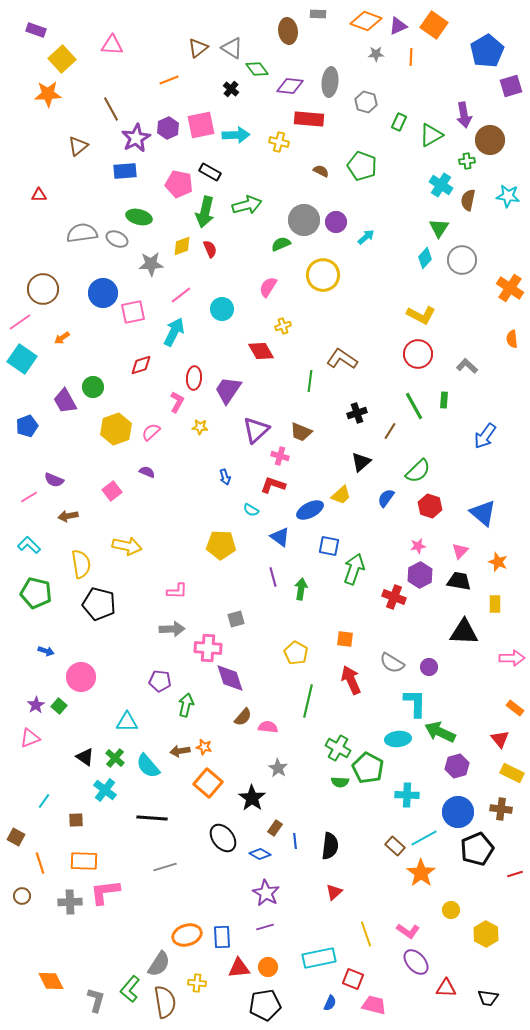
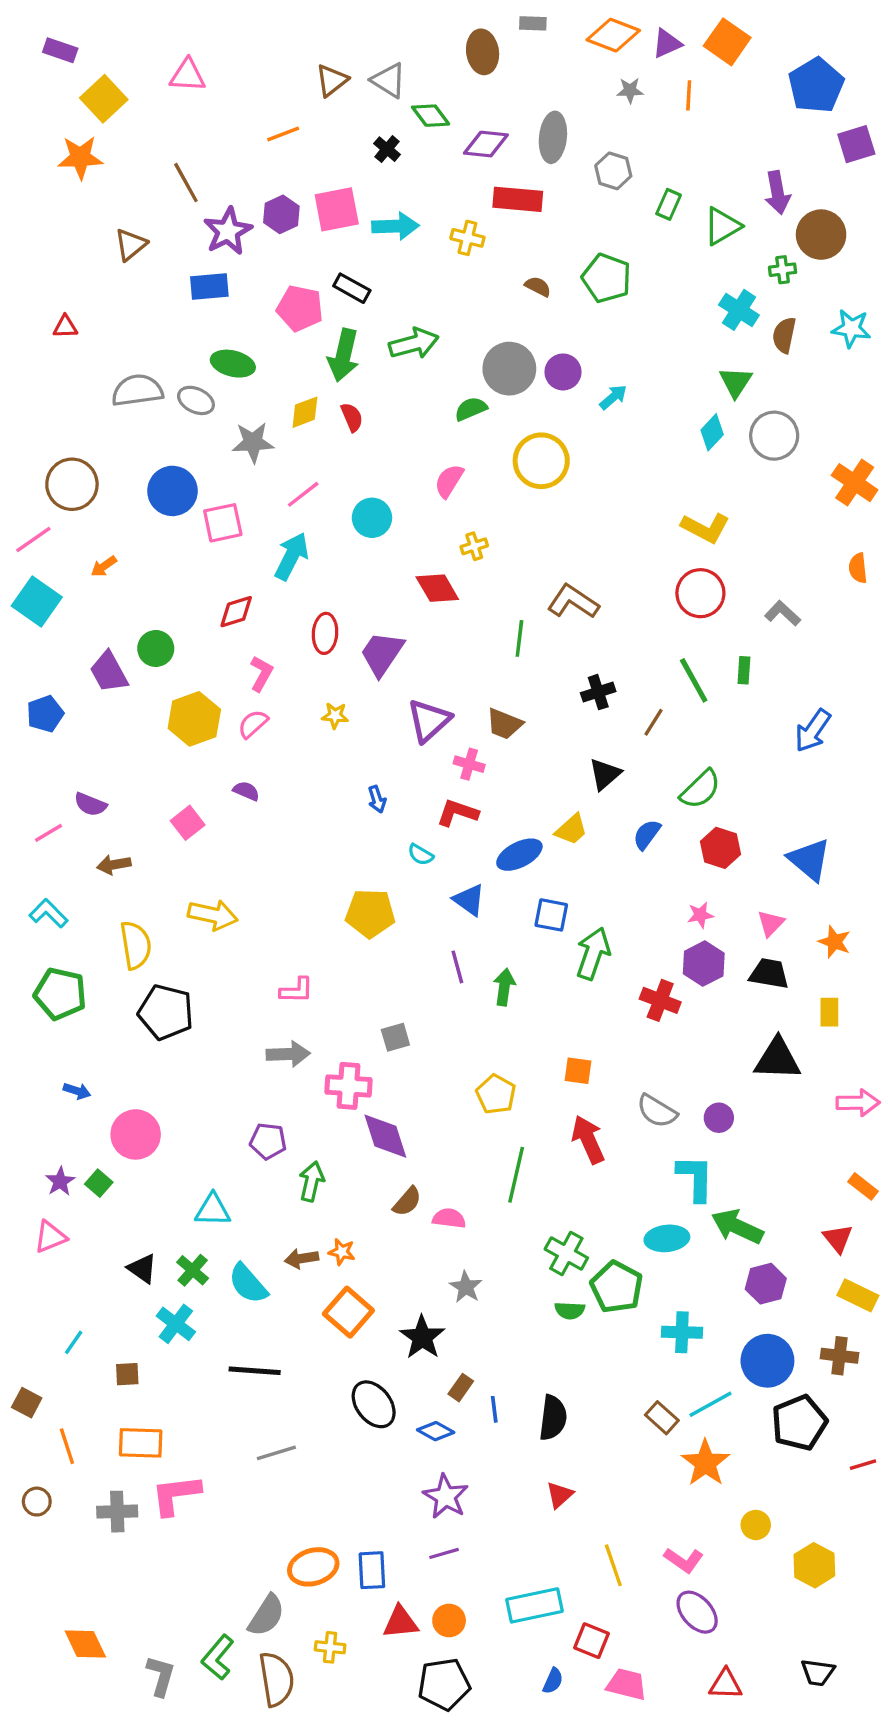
pink L-shape: (177, 402) -> (261, 674), moved
red triangle: (446, 988) -> (726, 1684), moved

